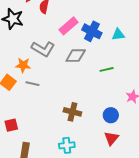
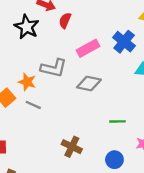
blue cross: (92, 31) -> (124, 42), moved
gray L-shape: (43, 49) -> (54, 68), turned -30
green line: (107, 69) -> (117, 121), moved

